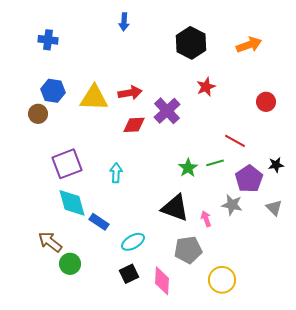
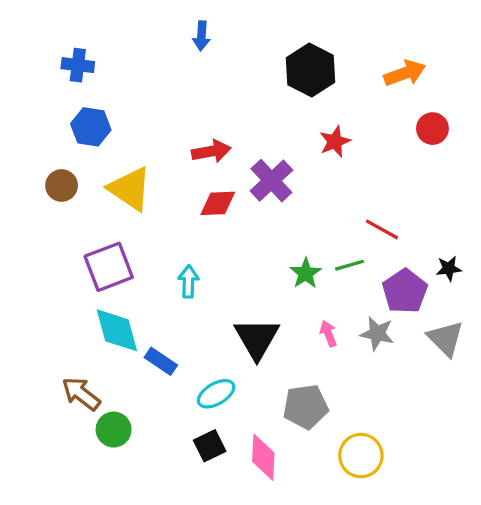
blue hexagon: (53, 91) -> (91, 127), moved
yellow triangle: (94, 98) -> (130, 189), moved, turned 32
red circle: (266, 102) -> (432, 129), moved
black triangle: (175, 208) -> (257, 338), moved, turned 40
gray triangle: (274, 208) -> (446, 338), size x1.4
pink arrow: (206, 219) -> (328, 334), moved

